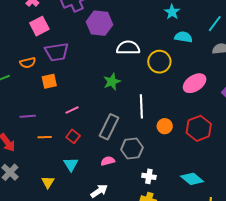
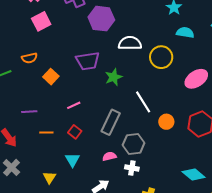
purple trapezoid: (57, 52) -> (88, 61), moved
orange square: (49, 81) -> (51, 77), turned -35
white line: (141, 106) -> (143, 102), turned -30
white cross: (149, 176) -> (132, 168), moved

